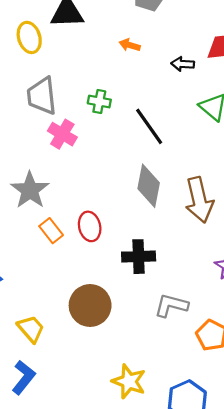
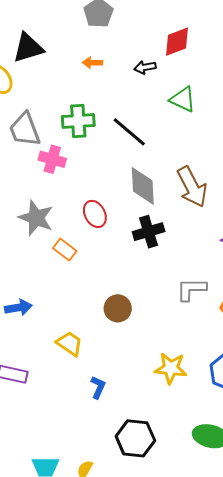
green cross: (99, 102) -> (78, 121), size x1.5
red ellipse: (90, 226) -> (95, 214), moved
black cross: (139, 257) -> (149, 232), moved
brown circle: (90, 305) -> (118, 308), size x0.7
blue L-shape: (24, 377) -> (98, 387), moved, size x0.7

